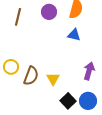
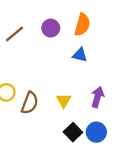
brown line: (18, 17) -> (14, 34), turned 36
yellow triangle: (53, 79) -> (64, 101), moved

